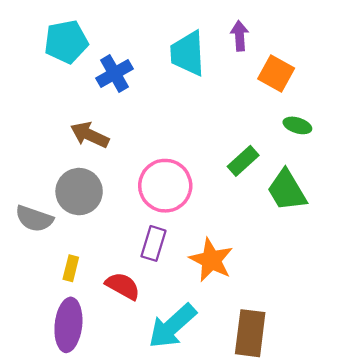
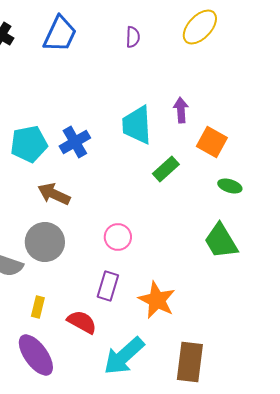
cyan pentagon: (66, 42) -> (29, 144), moved
green rectangle: (243, 161) -> (166, 169), moved
pink circle: (165, 186) -> (118, 237), size x0.6
purple ellipse: (68, 325) -> (36, 355), turned -42

